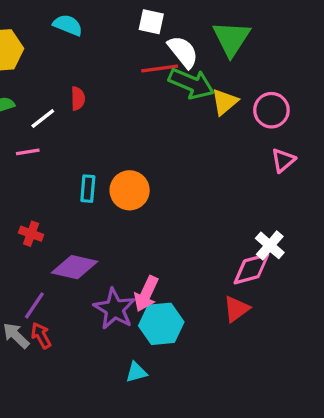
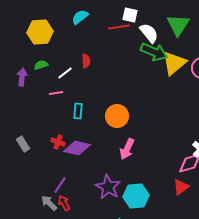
cyan semicircle: (68, 25) -> (80, 17), turned -60
red line: (160, 68) -> (119, 27), moved
yellow triangle: (225, 102) -> (174, 63), size x1.5
cyan rectangle: (88, 189) -> (78, 111), moved
purple diamond: (74, 267) -> (77, 148), moved
pink arrow: (146, 294) -> (127, 149), moved

